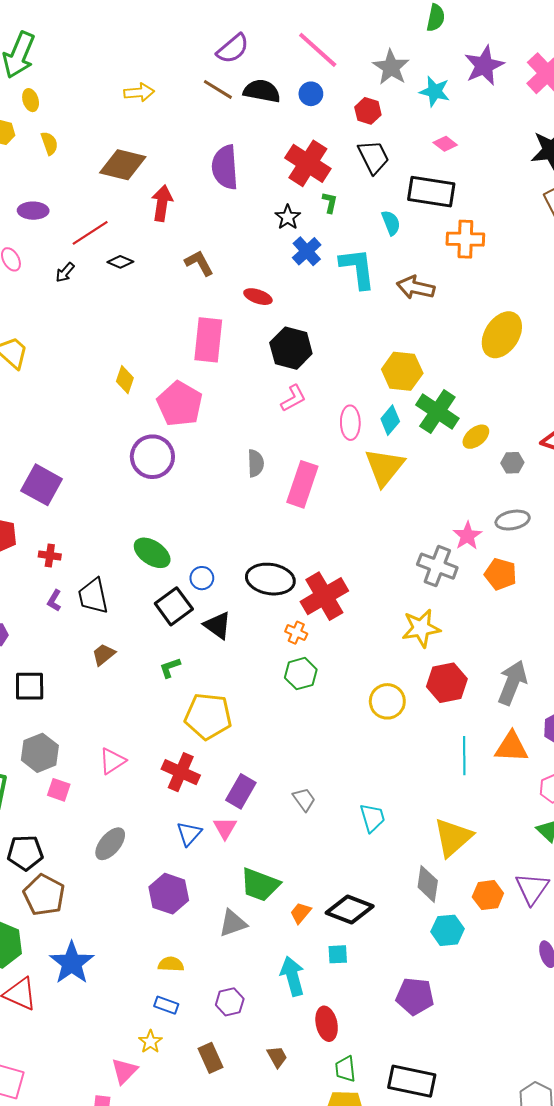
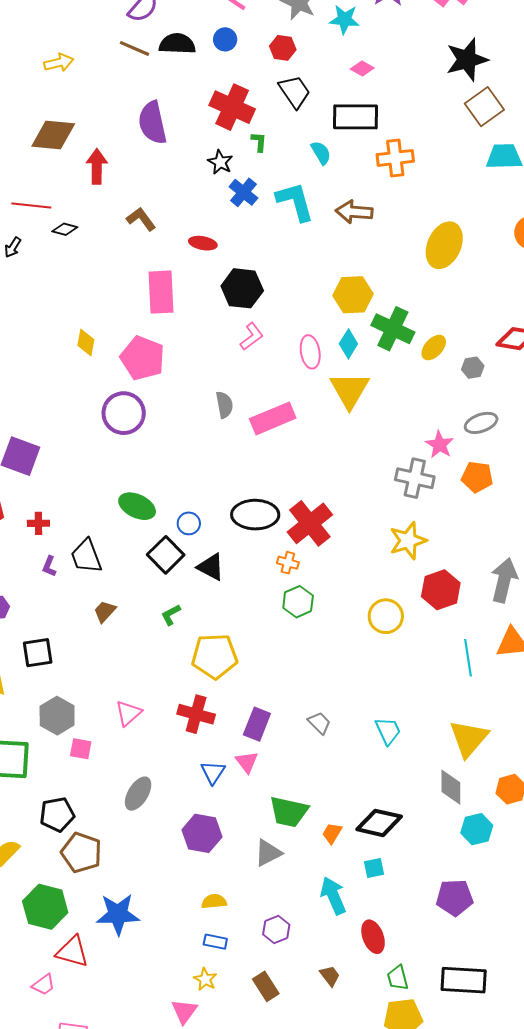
red line: (90, 233) -> (31, 205), turned 48
pink rectangle: (302, 484) -> (273, 418), turned 57
blue star: (72, 963) -> (118, 914), turned -30

